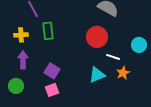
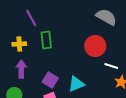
cyan triangle: (97, 75) -> (76, 84), moved

